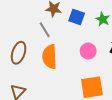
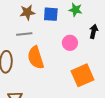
gray line: (45, 30) -> (24, 34), turned -49

